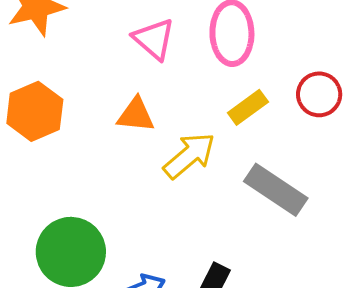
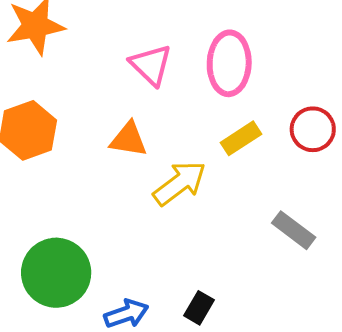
gray rectangle: (276, 190) -> (294, 230), moved, size x0.7

